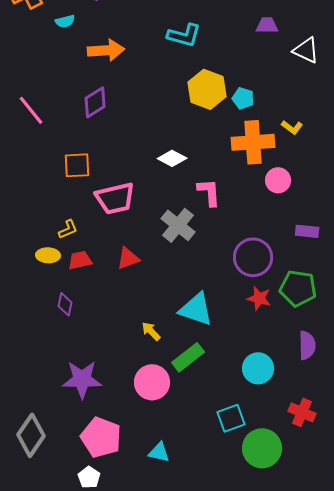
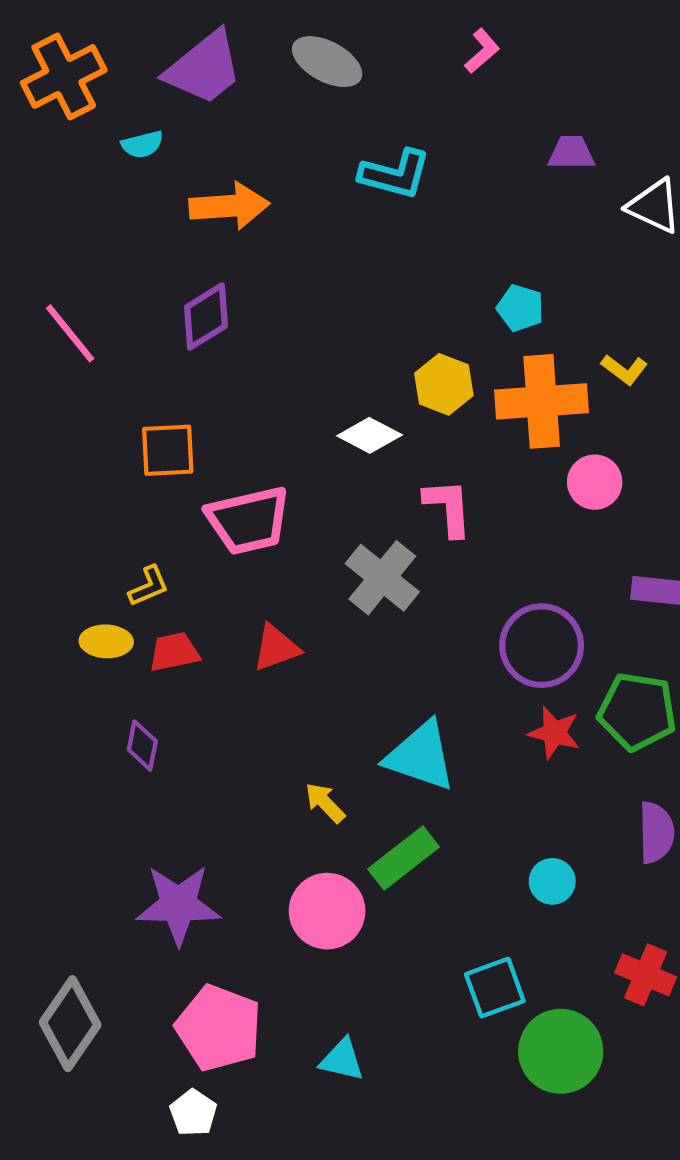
yellow hexagon: (207, 89) -> (444, 384), moved, size x0.7
cyan circle: (258, 368) -> (552, 881), size x0.7

